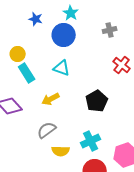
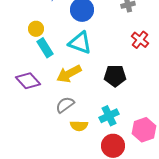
cyan triangle: (62, 68) -> (80, 43), size x1.4
yellow arrow: (51, 99) -> (69, 74), size x1.4
black pentagon: (97, 101) -> (115, 76), turned 30

